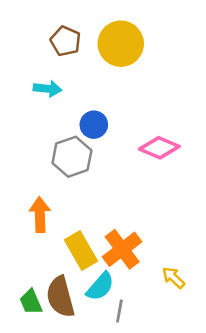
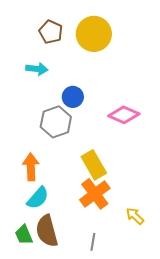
yellow rectangle: (81, 251) -> (94, 165), moved
cyan semicircle: (100, 287) -> (38, 198), moved

